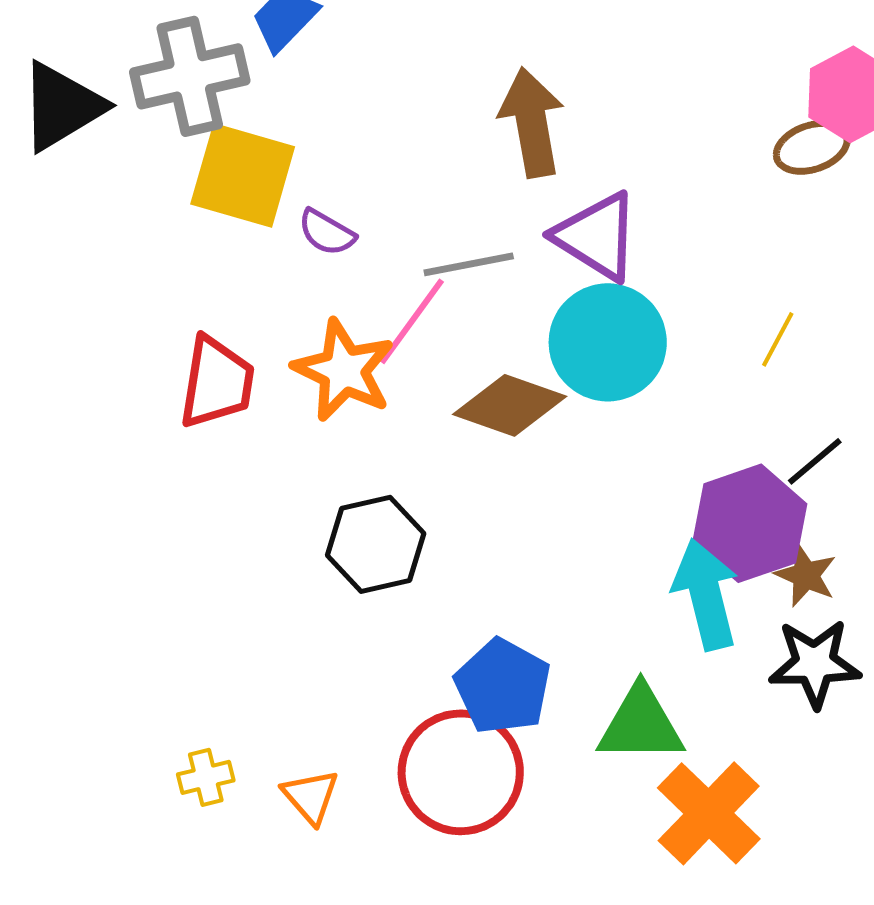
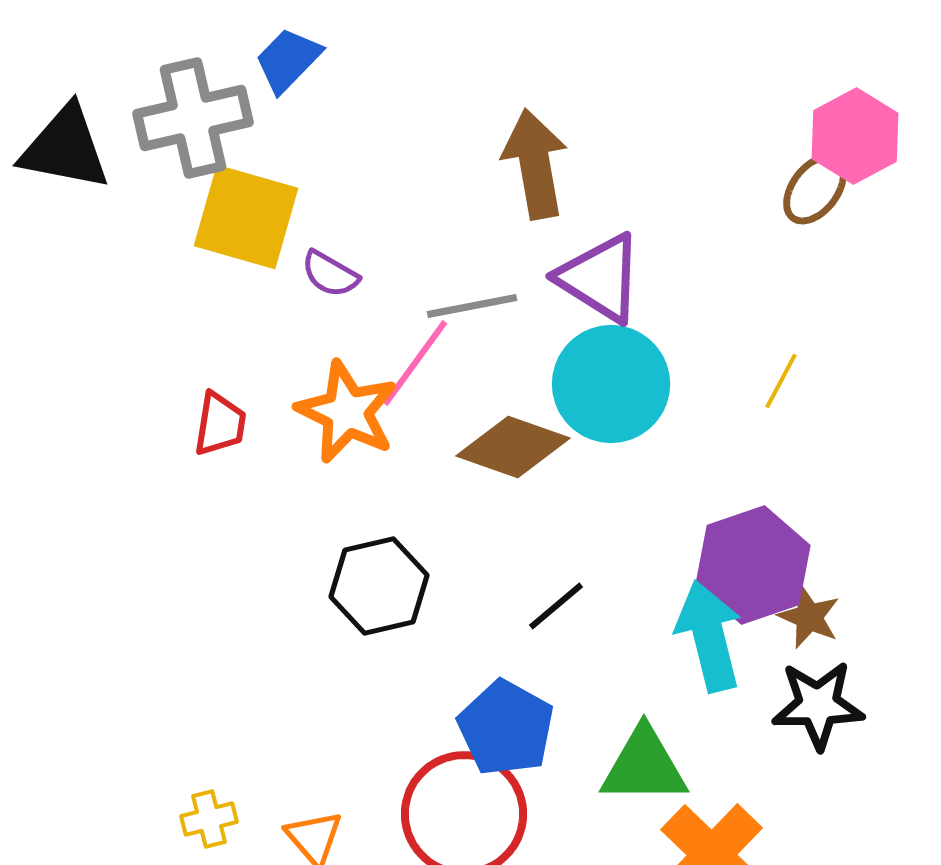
black triangle: (62, 106) -> (65, 148), turned 42
brown ellipse: (812, 147) -> (815, 189), turned -34
red trapezoid: (217, 382) -> (220, 424), size x0.7
black line: (815, 461) -> (556, 606), moved

